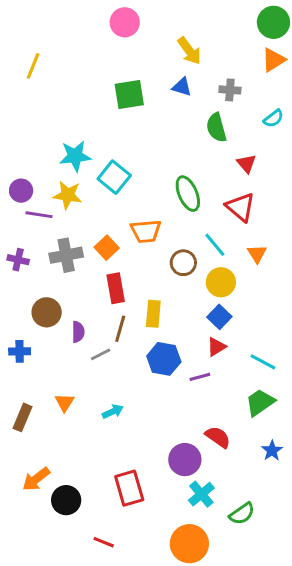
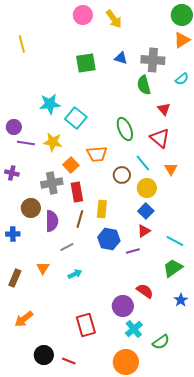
yellow arrow: (189, 51) -> (114, 19), moved
yellow line: (33, 66) -> (22, 44), turned -36
gray cross: (230, 90) -> (153, 60), size x1.6
yellow star: (68, 195) -> (53, 142), moved
gray cross: (66, 255) -> (52, 183), moved
purple semicircle: (78, 332) -> (52, 221), size x1.5
gray line: (101, 354) -> (67, 247), moved
black circle: (66, 500) -> (44, 355), moved

